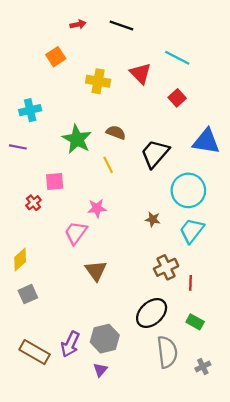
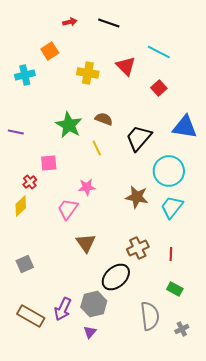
cyan cross: (30, 110) -> (25, 75), moved
brown star: (153, 219) -> (137, 197), size x1.6
yellow diamond: (20, 260) -> (21, 206), moved
brown cross: (166, 267) -> (138, 248), moved
black ellipse: (152, 313) -> (116, 277), moved

